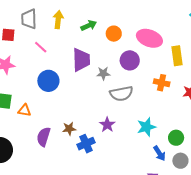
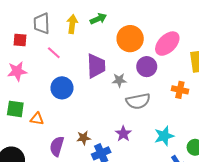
green arrow: (89, 25) -> (98, 19), moved
orange circle: (114, 34) -> (130, 39), size x1.6
pink ellipse: (149, 38) -> (167, 44), turned -65

